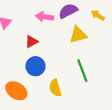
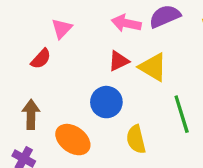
yellow triangle: (78, 35) -> (153, 67), moved, turned 42
red triangle: (32, 42) -> (119, 61), moved

